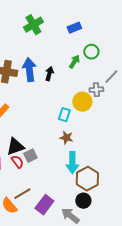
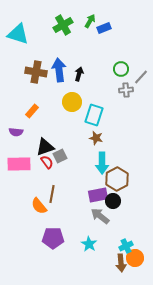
green circle: (91, 52) -> (121, 69), moved
green arrow: (74, 62) -> (90, 21), moved
yellow circle: (82, 102) -> (72, 102), moved
cyan rectangle: (64, 115) -> (94, 115), size x1.5
brown line: (22, 194) -> (52, 194), turned -48
purple rectangle: (44, 205) -> (98, 195), moved, turned 42

